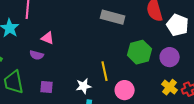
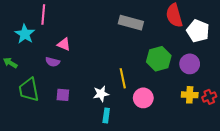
yellow cross: (170, 87) -> (190, 95), turned -35

